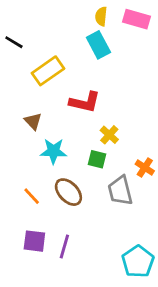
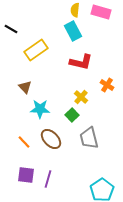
red L-shape: (85, 102) -> (81, 62), moved
green square: (97, 159) -> (72, 115), turned 32
orange cross: (145, 168) -> (107, 85), moved

